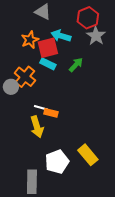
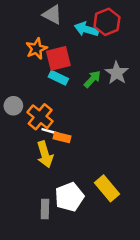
cyan arrow: (61, 36) -> (86, 29), moved
gray star: (96, 36) -> (117, 73), moved
orange cross: (25, 77) -> (40, 117), moved
gray rectangle: (32, 182) -> (45, 209), moved, size x0.7

